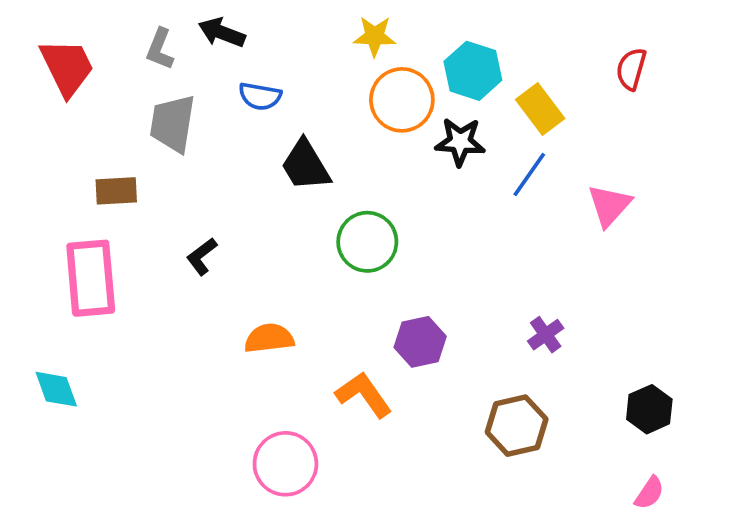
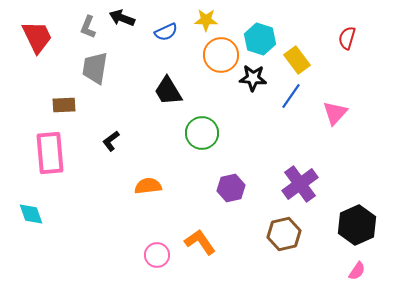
blue semicircle: (260, 96) -> (166, 32), moved, turned -35
purple cross: (546, 335) -> (300, 184), size x1.8
orange L-shape: (364, 395) -> (200, 242), moved
black hexagon: (649, 409) -> (357, 225), size x1.5
pink circle: (285, 464) -> (157, 255), size x0.7

